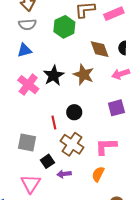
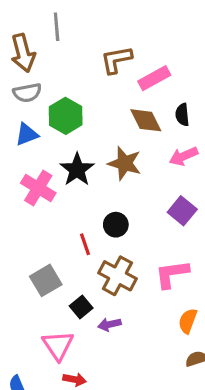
pink rectangle: (114, 14) -> (154, 78), moved
green hexagon: (64, 27) -> (66, 116), moved
purple square: (116, 108) -> (182, 211), turned -30
gray square: (27, 143) -> (46, 280), turned -36
orange semicircle: (98, 174) -> (188, 321), moved

